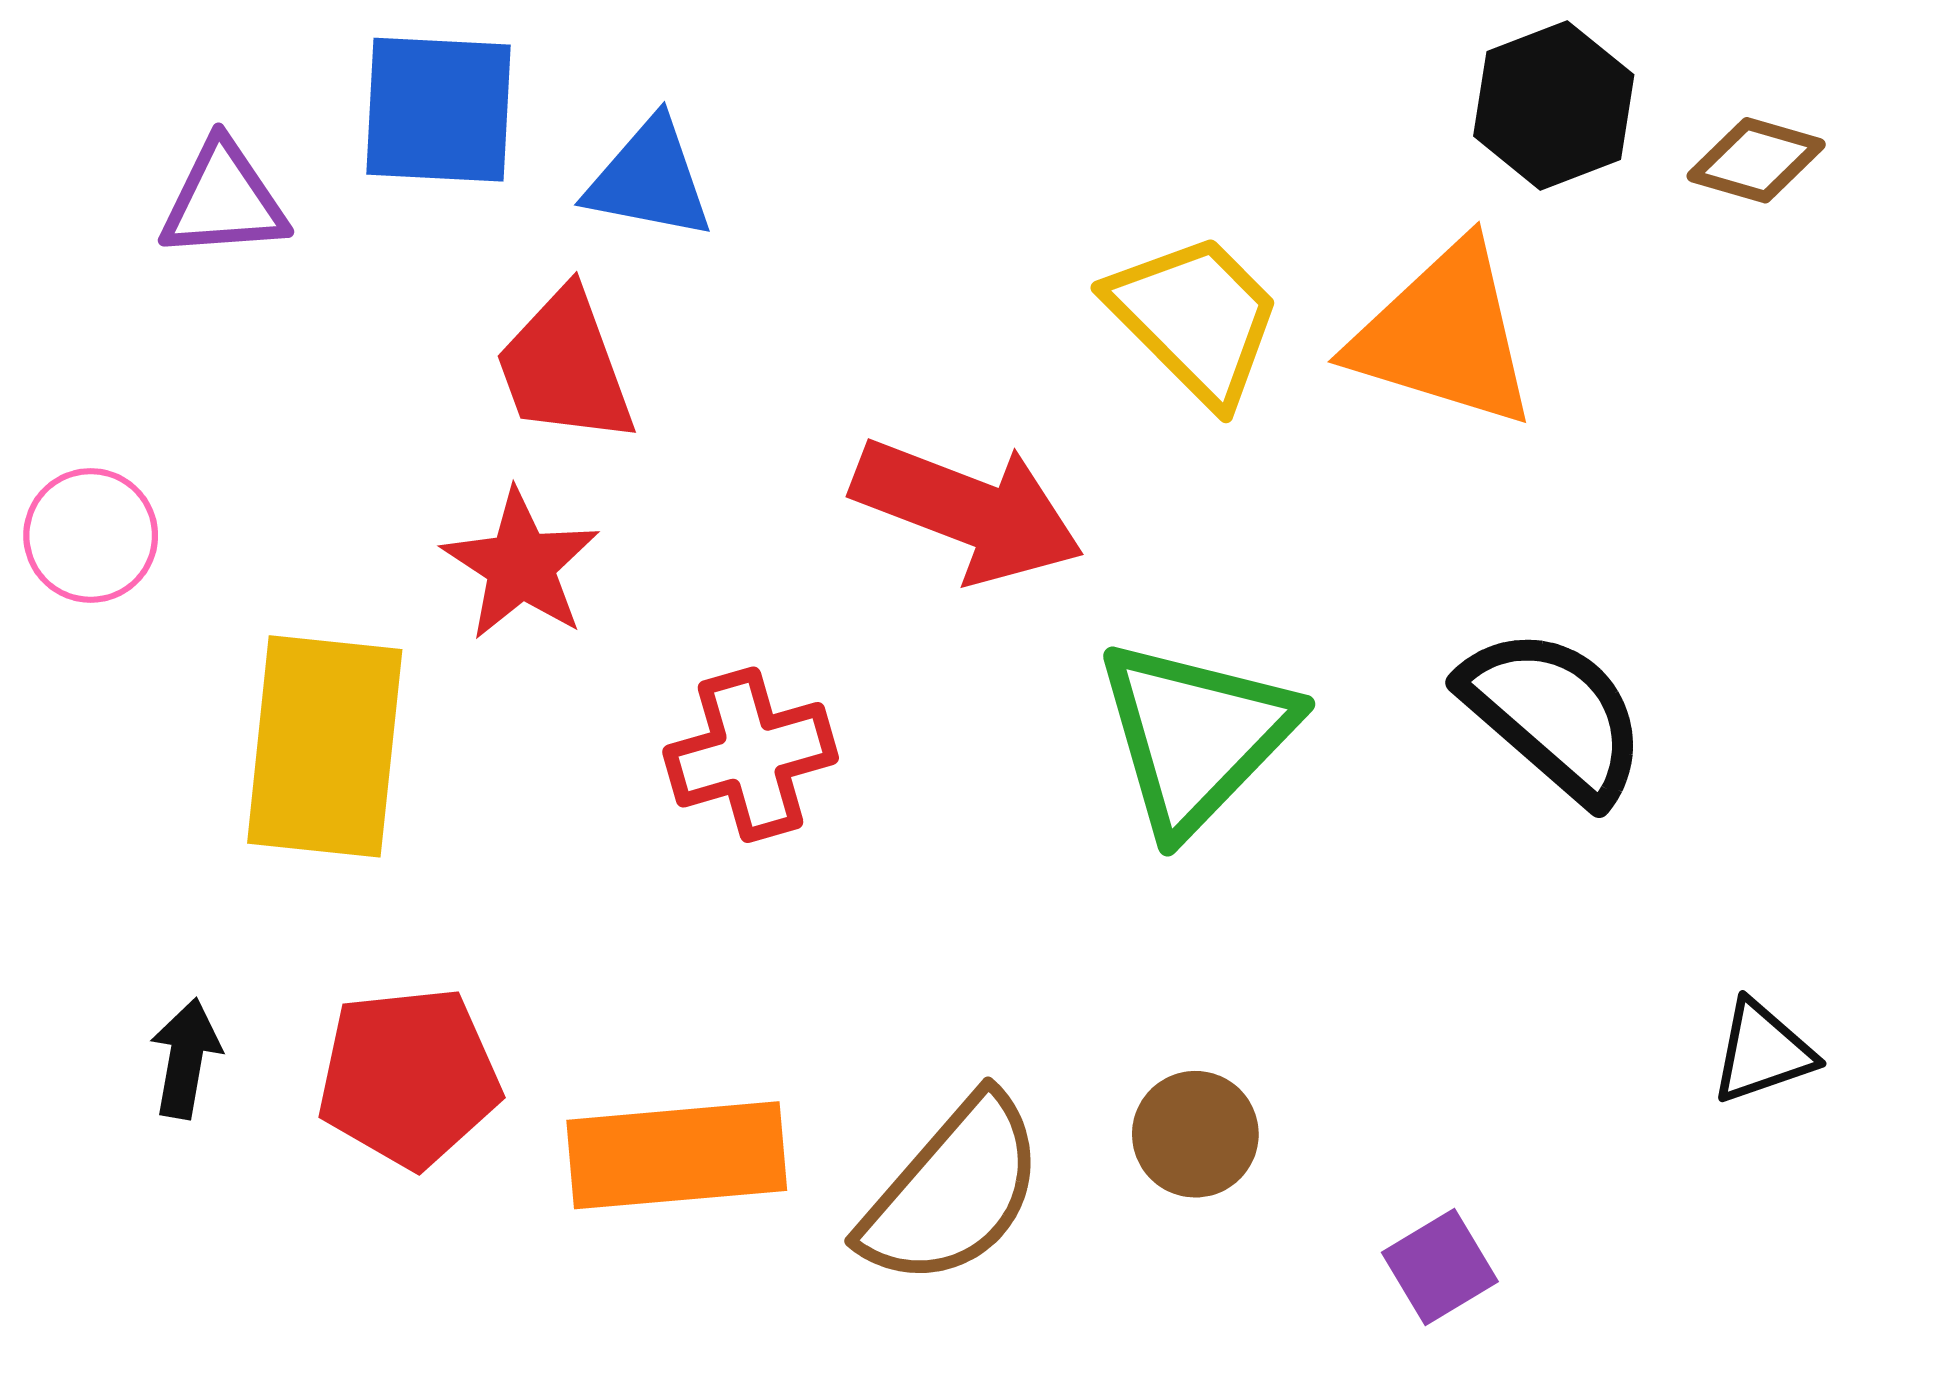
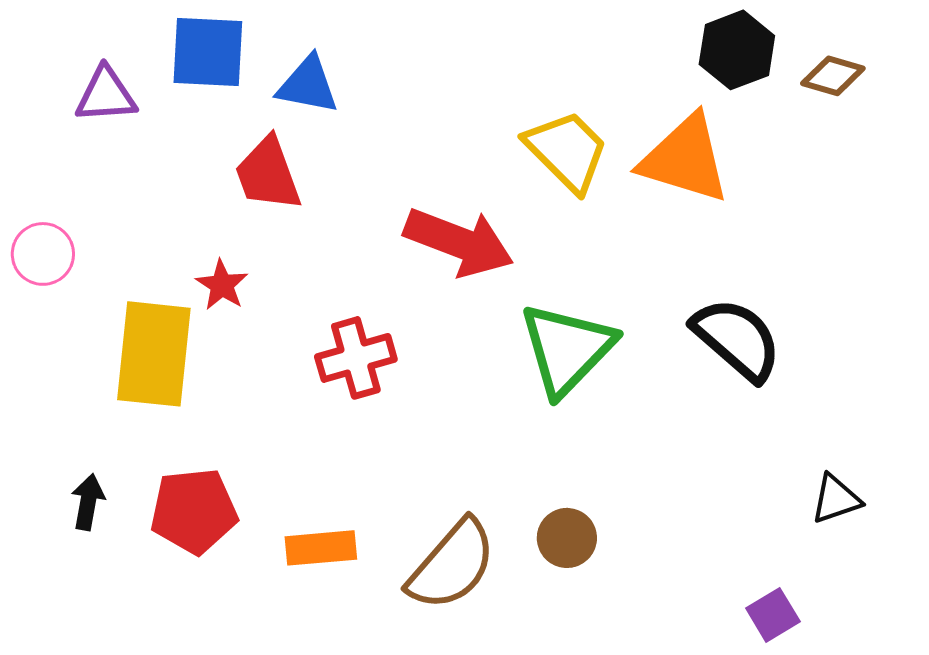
red star: (521, 565) -> (222, 285), moved, size x0.7
orange rectangle: (677, 1155) -> (321, 548), size x0.7
purple square: (1440, 1267) -> (773, 615), moved

